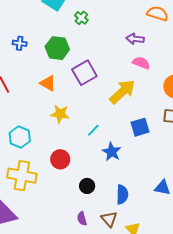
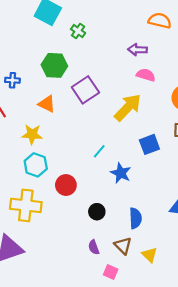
blue cross: (20, 43) -> (12, 80), moved
yellow star: (60, 114) -> (32, 134), moved
cyan hexagon: (20, 137) -> (36, 165), moved

